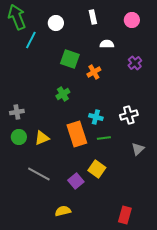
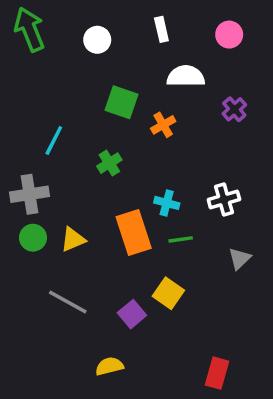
cyan line: (31, 40) -> (54, 140), moved
white semicircle: (107, 44) -> (186, 76), size x1.5
gray cross: (17, 112) -> (30, 194), size x1.5

